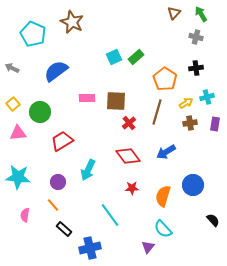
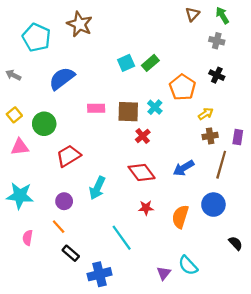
black cross: (196, 68) -> (217, 75), turned 32
cyan cross: (207, 97) -> (155, 107), moved, turned -32
brown line: (157, 112) -> (221, 165), moved
cyan semicircle: (163, 229) -> (188, 265), moved

